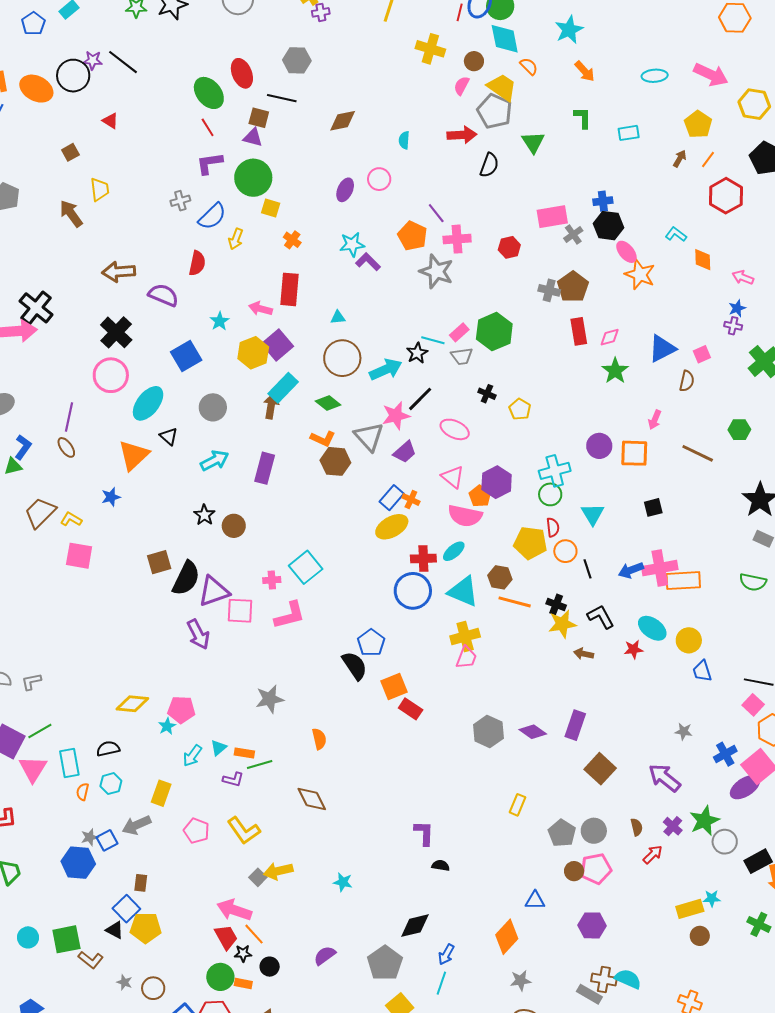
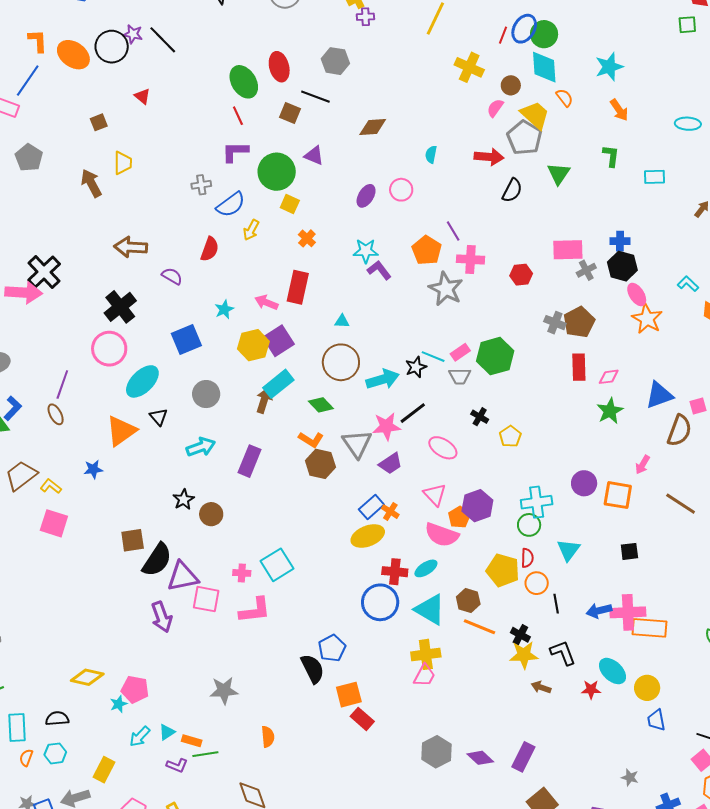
purple triangle: (253, 137) -> (314, 156), moved
purple semicircle: (163, 295) -> (172, 276), size x0.7
brown semicircle: (687, 381) -> (679, 431), size x1.5

